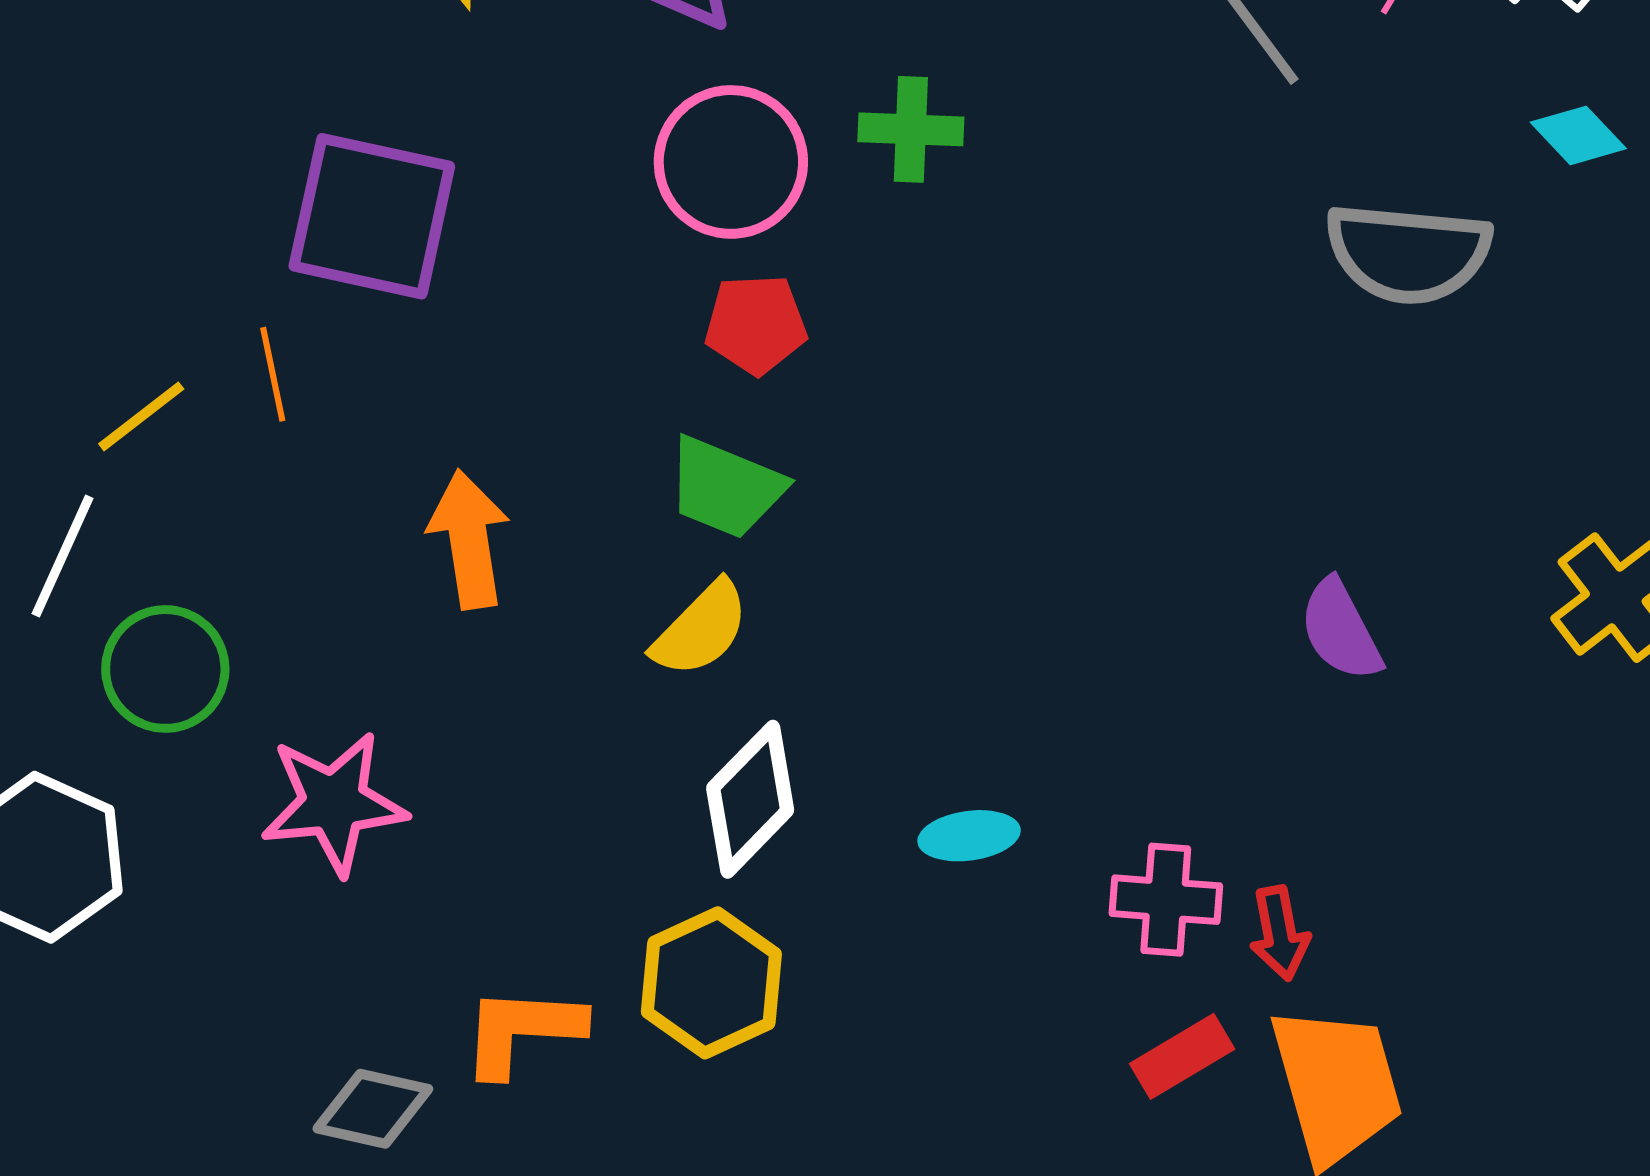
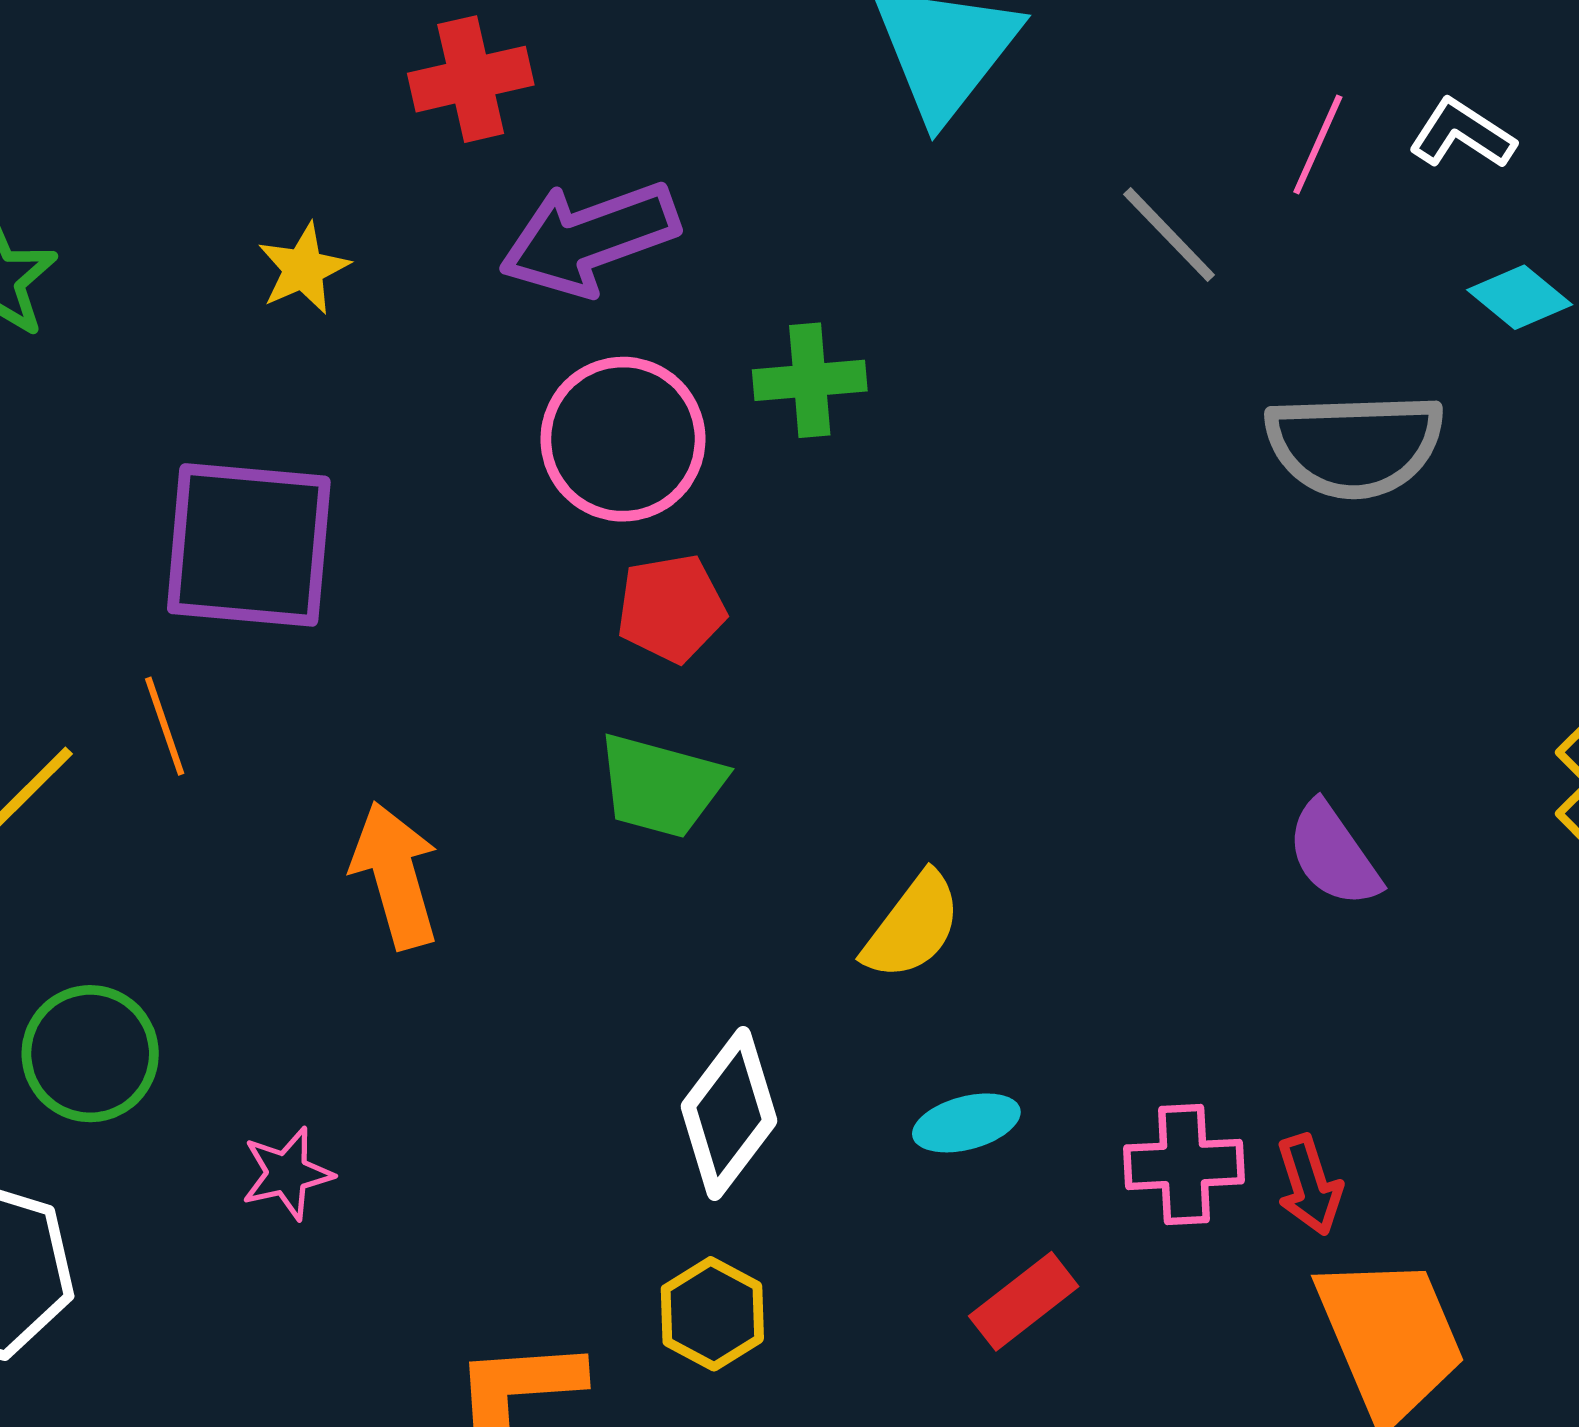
yellow semicircle: (701, 629) -> (912, 926), moved
pink star: (334, 803) -> (287, 1173), size x0.6
yellow hexagon: (711, 983) -> (712, 1314), size x0.7
red rectangle: (1182, 1056) -> (1024, 1301), moved

